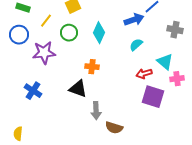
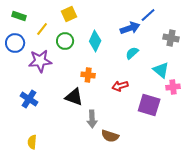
red arrow: (144, 74) -> (120, 86), moved
yellow semicircle: (18, 134) -> (32, 142), moved

